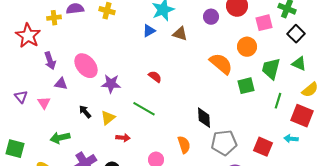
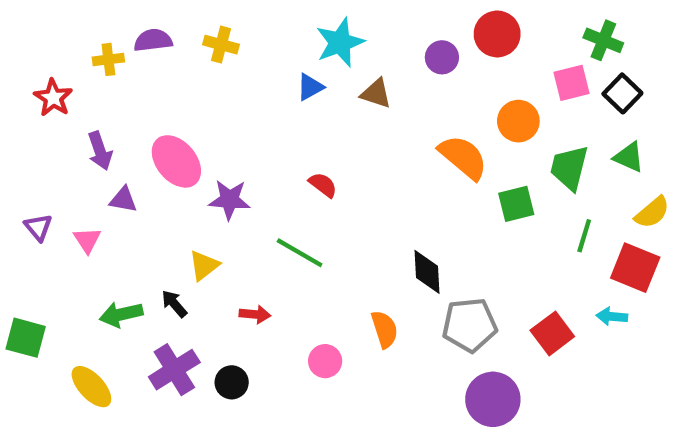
pink square: (264, 23) -> (571, 83), moved
red star: (28, 36) -> (53, 98), size x0.7
black arrow: (85, 112) -> (174, 304), moved
yellow triangle: (108, 118) -> (204, 266), moved
red square: (263, 147) -> (552, 333), turned 30

